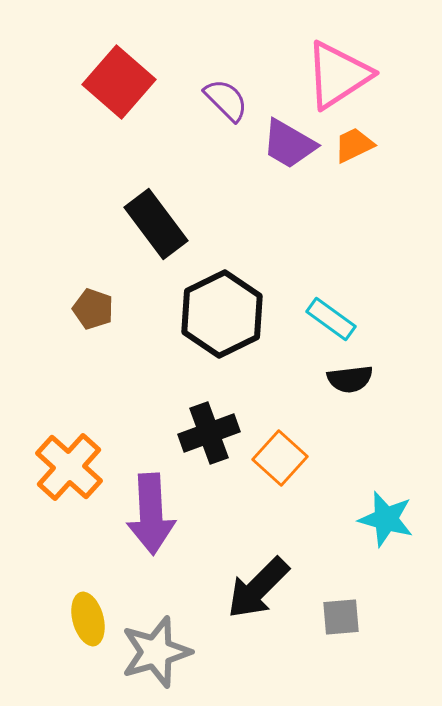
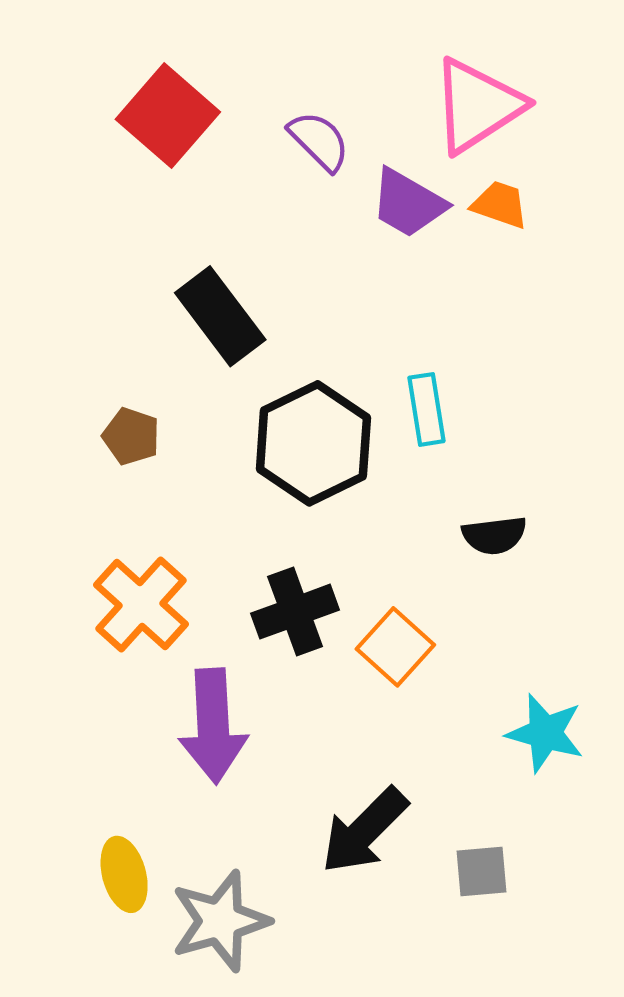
orange trapezoid: (354, 145) -> (500, 205), turned 45
cyan rectangle: (331, 319) -> (426, 409), moved, turned 45
orange cross: (69, 467) -> (141, 604), moved

